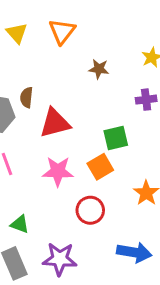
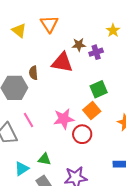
purple cross: (146, 100) -> (96, 52), moved
red triangle: (55, 123) -> (62, 62), moved, turned 35
red circle: (90, 210) -> (82, 134), moved

